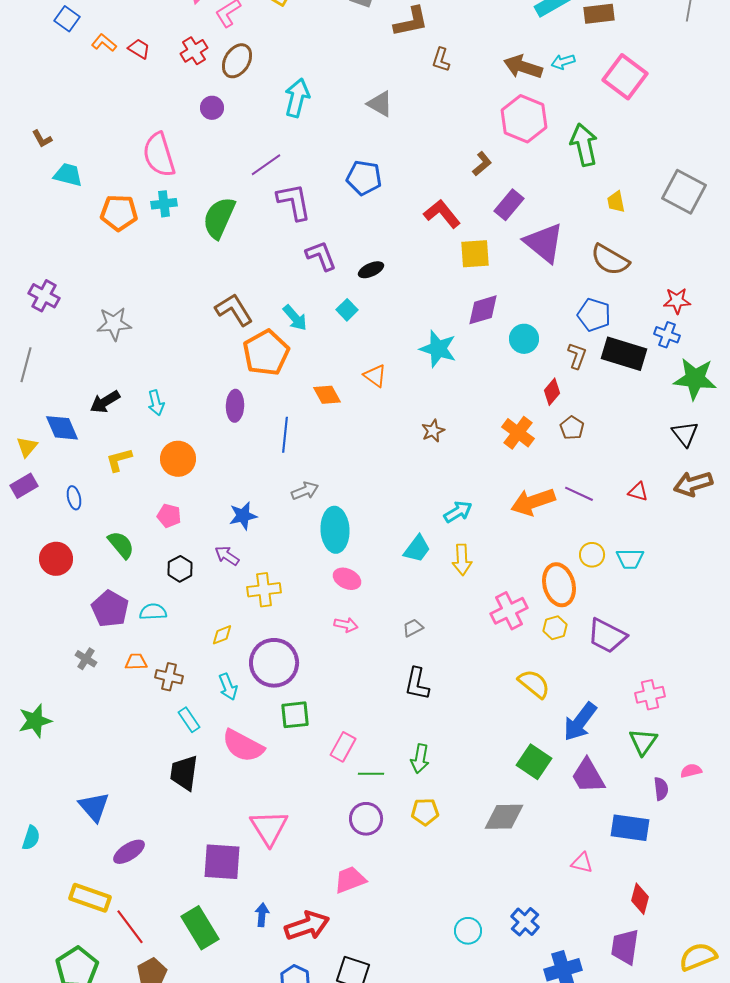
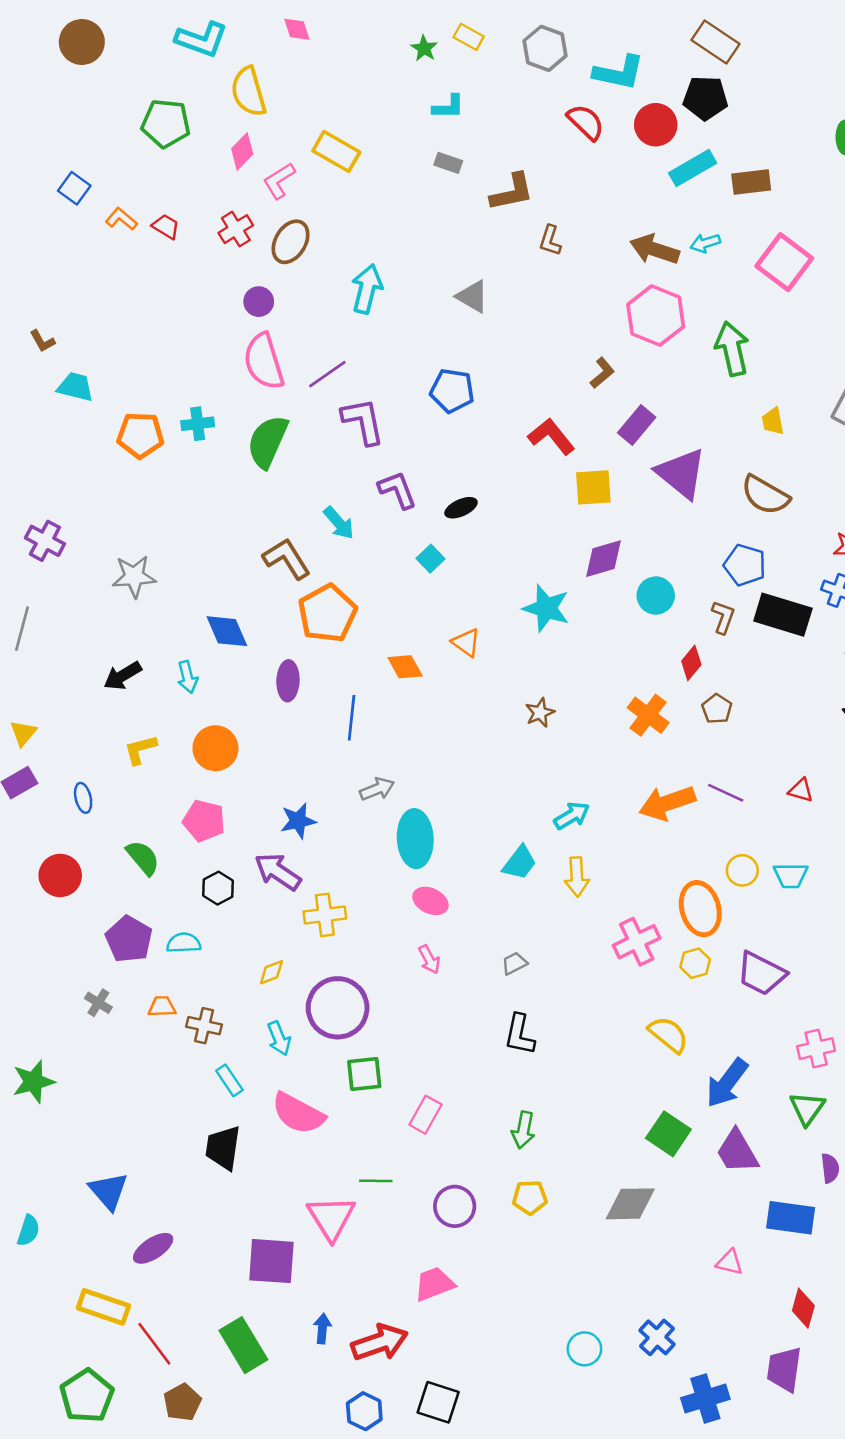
pink semicircle: (159, 155) -> (264, 361), moved
cyan arrow: (295, 318) -> (339, 523), moved
blue diamond: (62, 428) -> (227, 631), moved
pink pentagon: (169, 516) -> (204, 821), size x1.4
purple arrow: (227, 556) -> (278, 872), size x1.5
pink arrow: (346, 625) -> (429, 959), turned 50
green line: (371, 774) -> (376, 1181), moved

